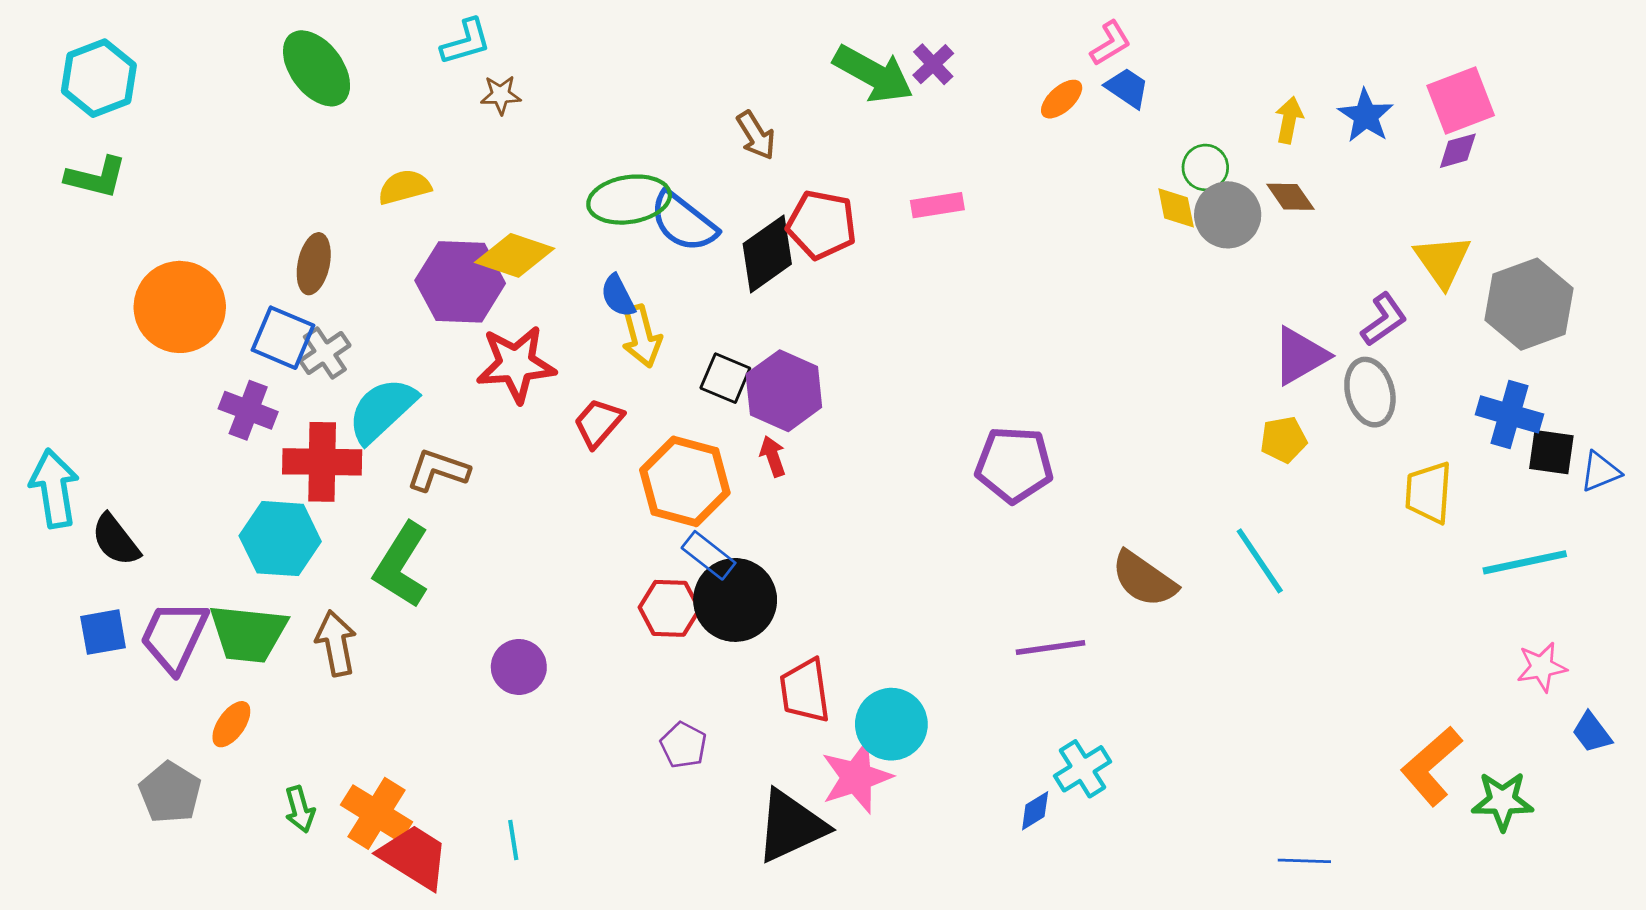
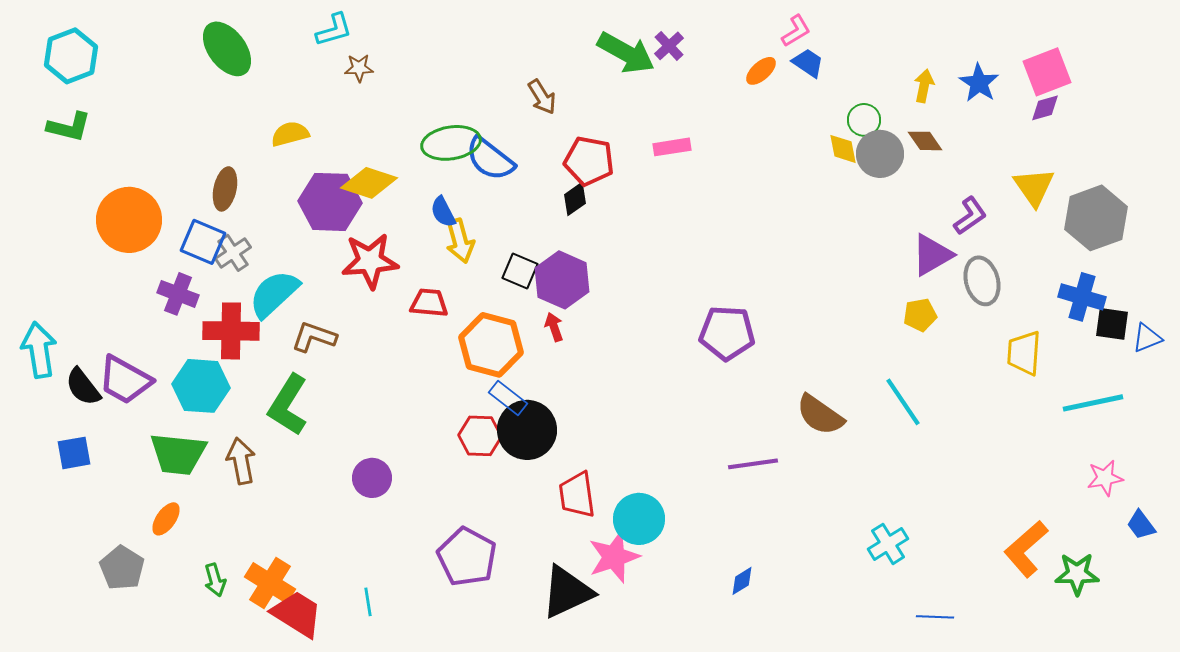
black diamond: (767, 254) -> (575, 199), moved, size x0.6
purple L-shape: (1384, 320) -> (970, 216), moved
red trapezoid: (598, 423) -> (429, 303), turned 54
purple trapezoid: (174, 636) -> (125, 380), moved, turned -86
purple pentagon: (683, 745) -> (467, 557), moved, size x1.8
cyan cross: (1083, 769) -> (888, 544), moved

